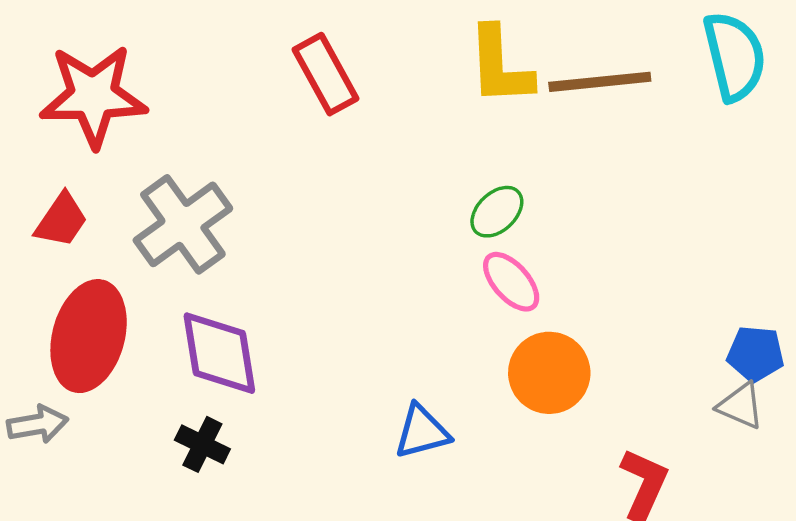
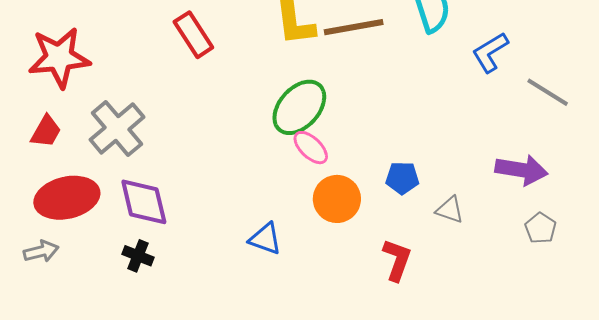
green ellipse: (497, 212) -> (299, 107), size x1.8
red ellipse: (89, 336) -> (67, 198), turned 66
blue pentagon: (756, 354) -> (402, 178), moved
blue triangle: (422, 432) -> (265, 239), turned 39

